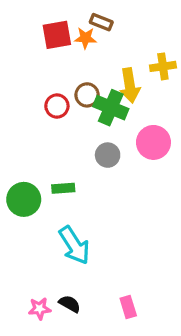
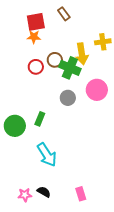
brown rectangle: (101, 22) -> (64, 14), turned 32
orange star: (85, 38) -> (34, 37), moved
green rectangle: (63, 188) -> (40, 119), turned -64

